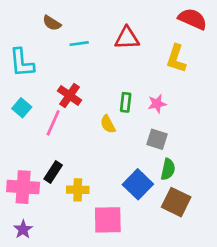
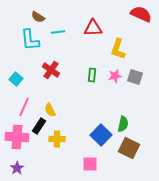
yellow L-shape: (176, 59) -> (118, 49), moved
cyan L-shape: (22, 63) -> (30, 40), moved
pink line: (53, 123) -> (24, 107), moved
yellow semicircle: (108, 124) -> (50, 110), moved
gray square: (157, 139) -> (135, 77), moved
pink square: (108, 220) -> (90, 164), moved, size x0.7

